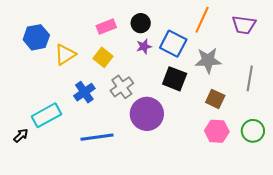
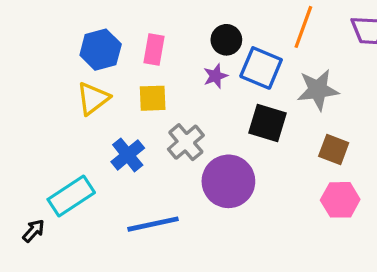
black circle: (141, 23) -> (226, 40), moved
pink rectangle: (106, 27) -> (154, 49), turned -54
blue hexagon: (36, 37) -> (101, 50), moved
yellow square: (103, 57) -> (153, 98), turned -36

